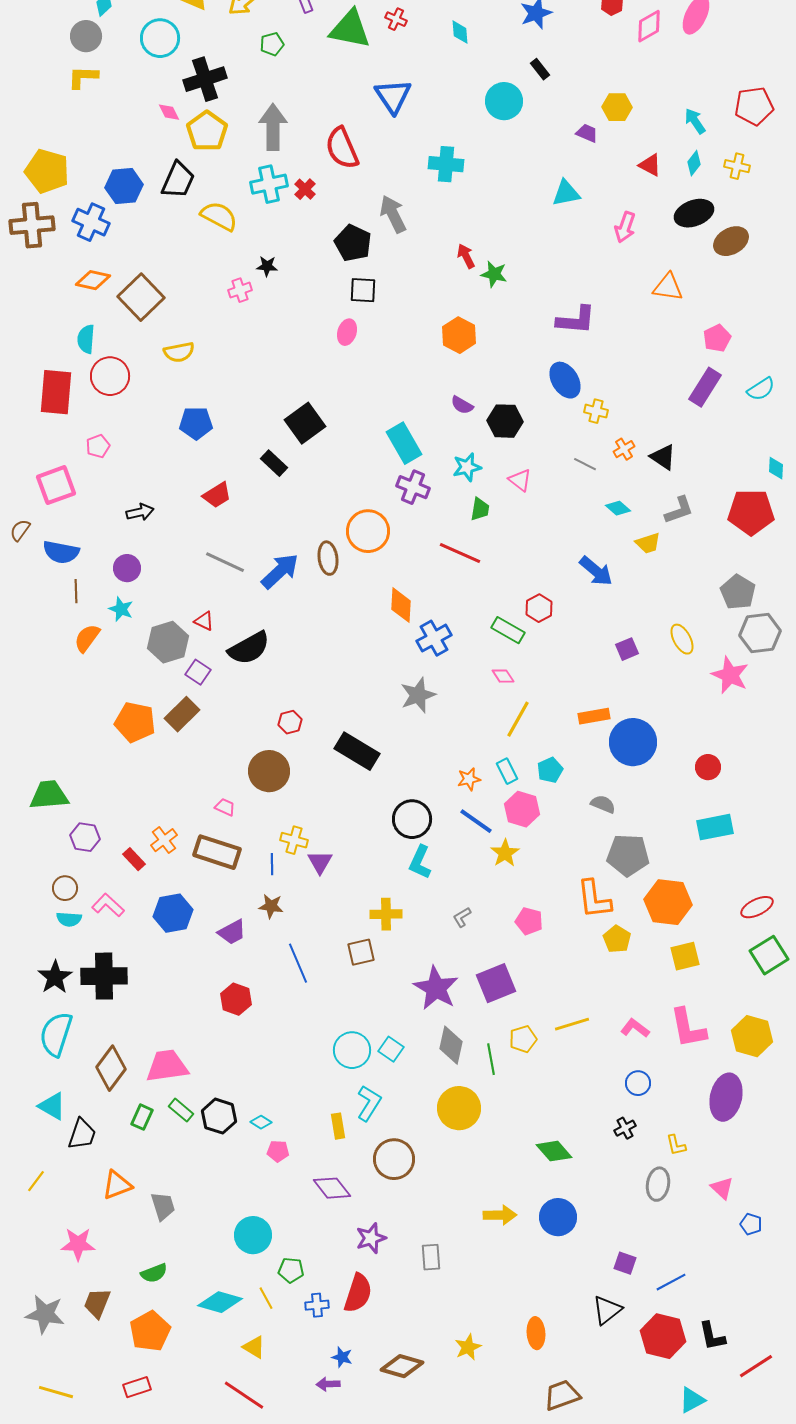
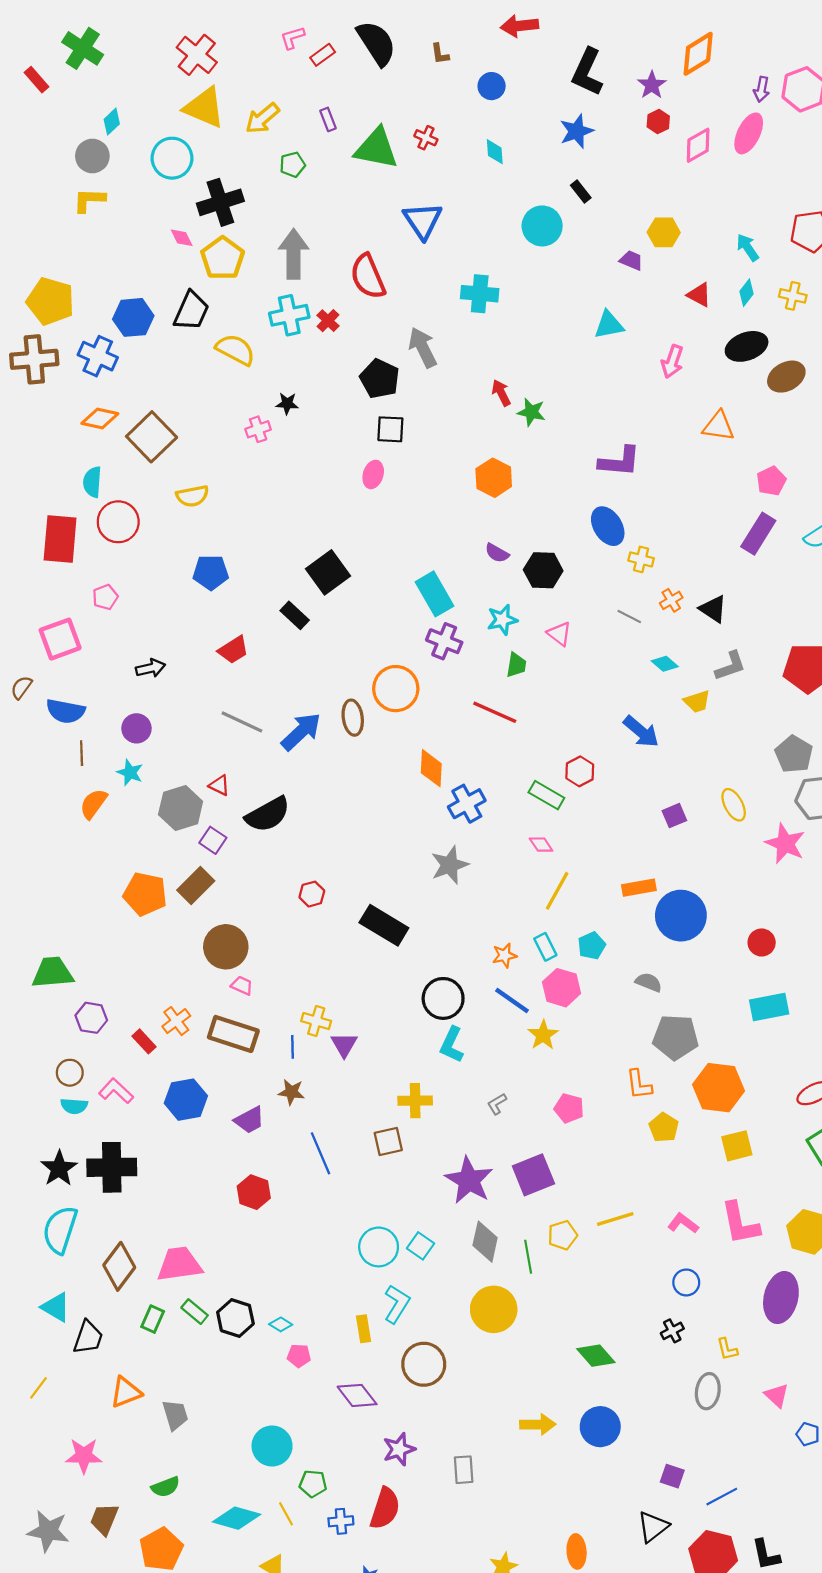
brown circle: (269, 771) -> (226, 947), moved
orange L-shape: (594, 899) -> (639, 1085), size x0.7

